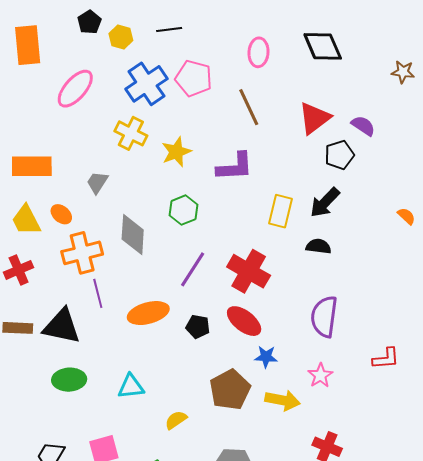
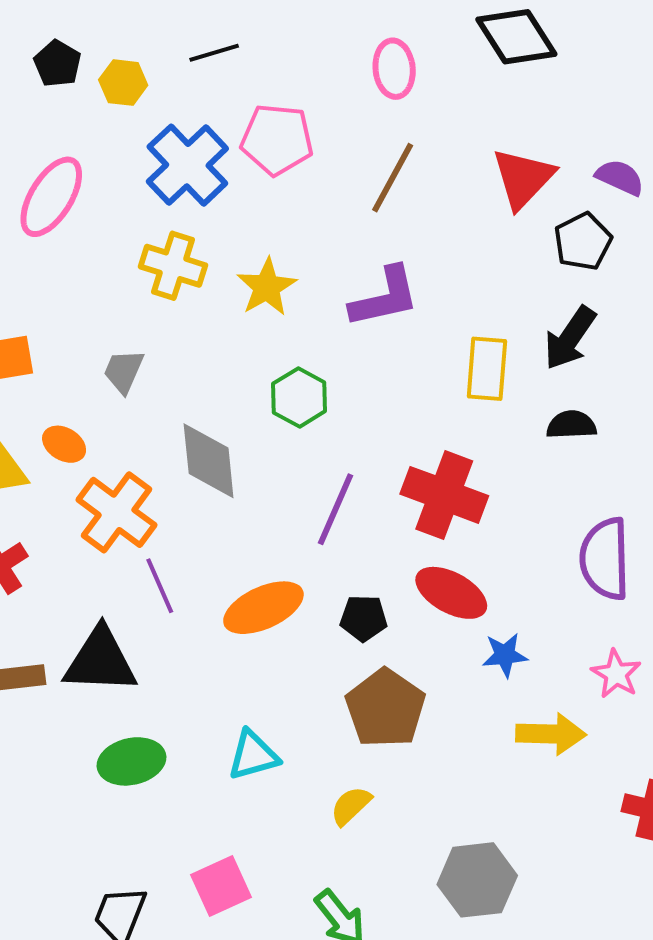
brown line: (249, 107) -> (393, 178), turned 63
orange cross: (82, 253) -> (117, 512), turned -30
brown pentagon: (230, 390) -> (385, 708), moved

